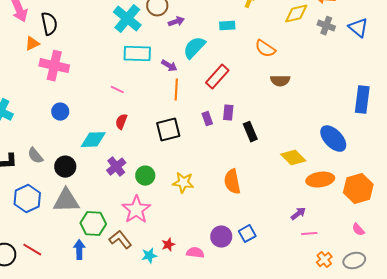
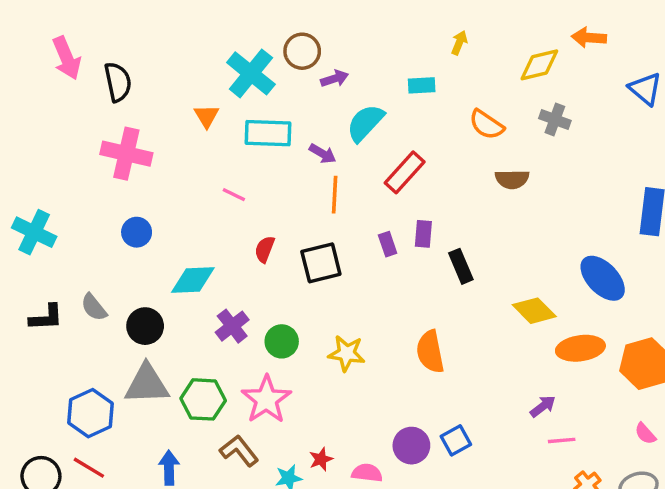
gray cross: (326, 26) -> (555, 119), moved
orange triangle: (32, 44) -> (207, 116), moved, turned -35
red semicircle: (121, 122) -> (265, 249), moved
blue hexagon: (27, 199) -> (90, 413), moved
green hexagon: (93, 224) -> (203, 399), moved

